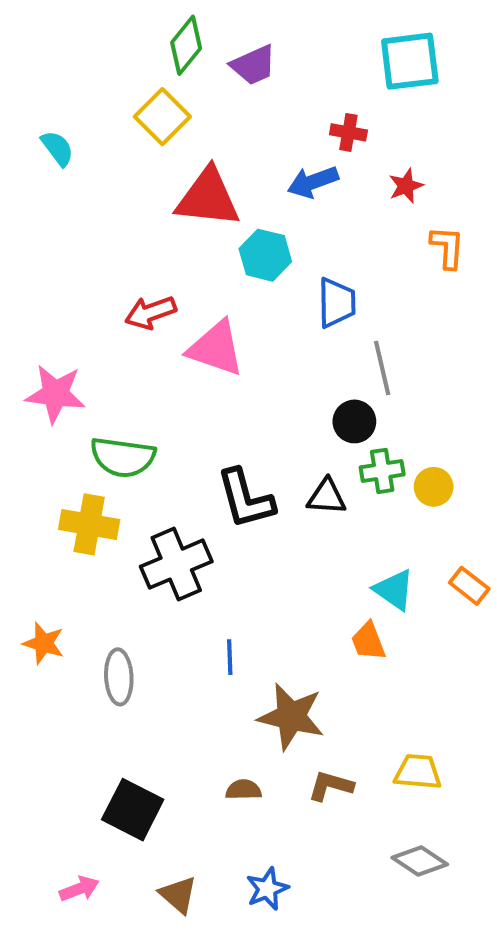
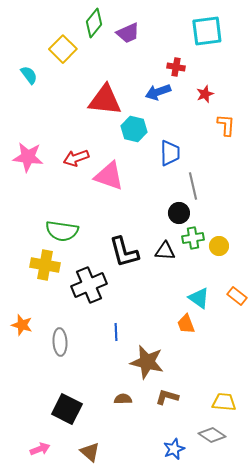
yellow square: (162, 117) -> (63, 49), moved
pink star: (55, 394) -> (28, 157), moved
yellow trapezoid: (418, 772) -> (224, 402), moved
blue star: (267, 889) -> (174, 449), moved

